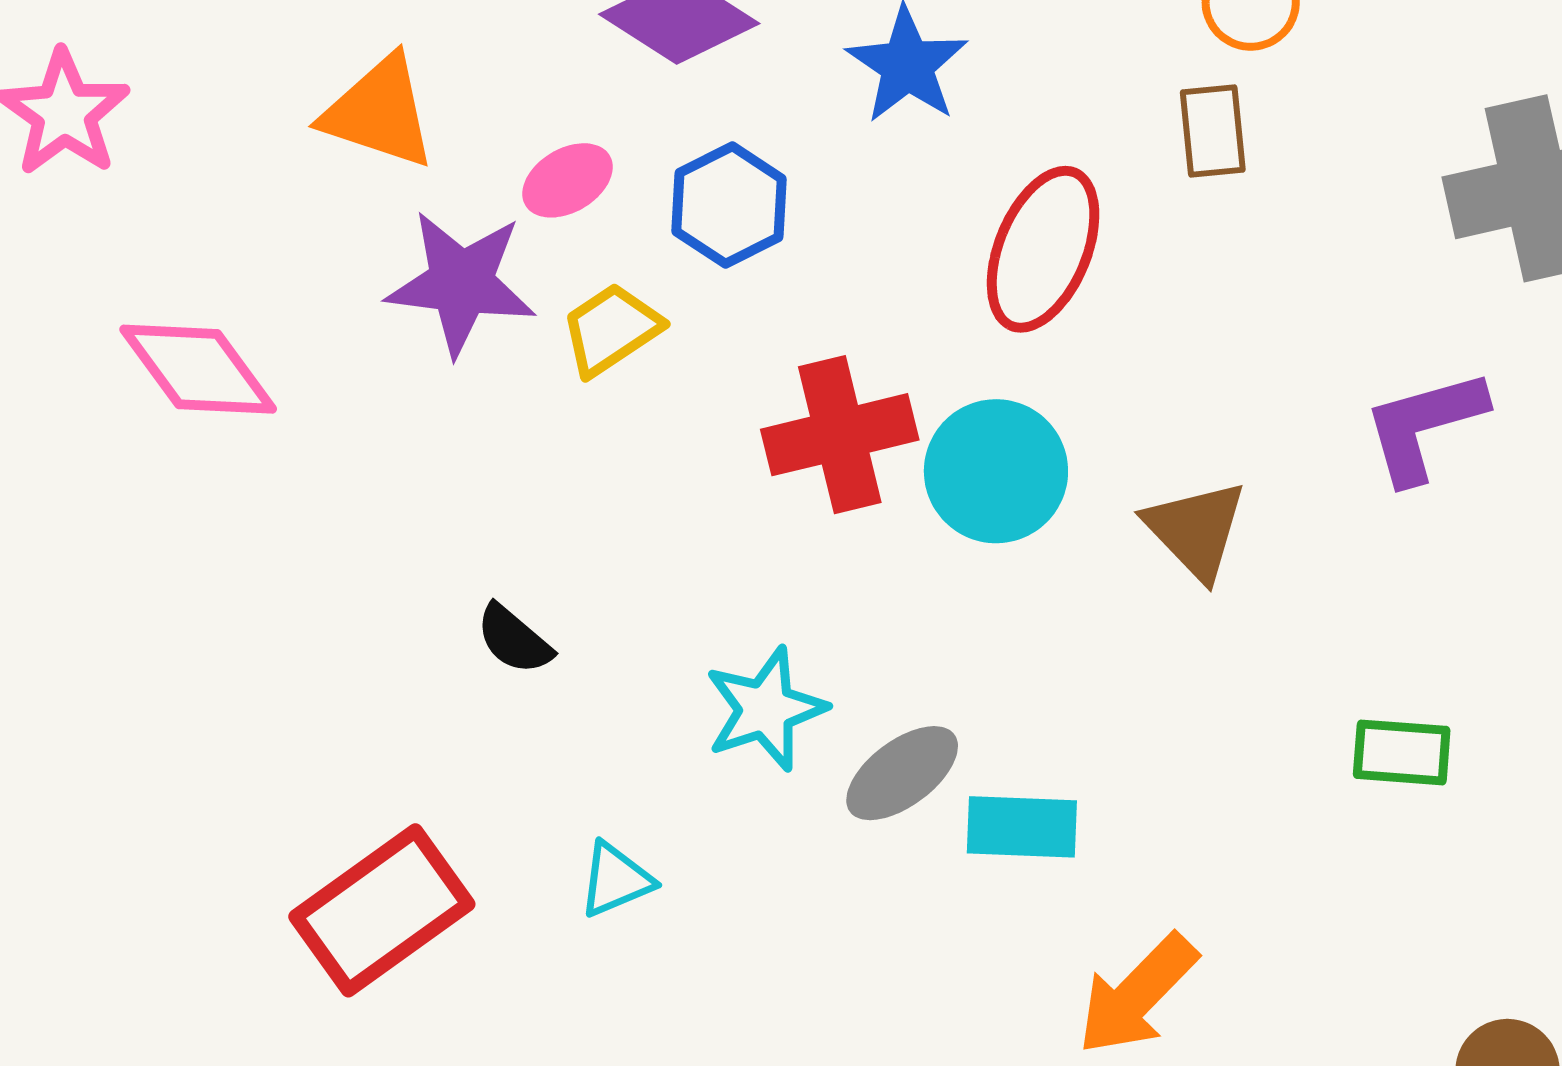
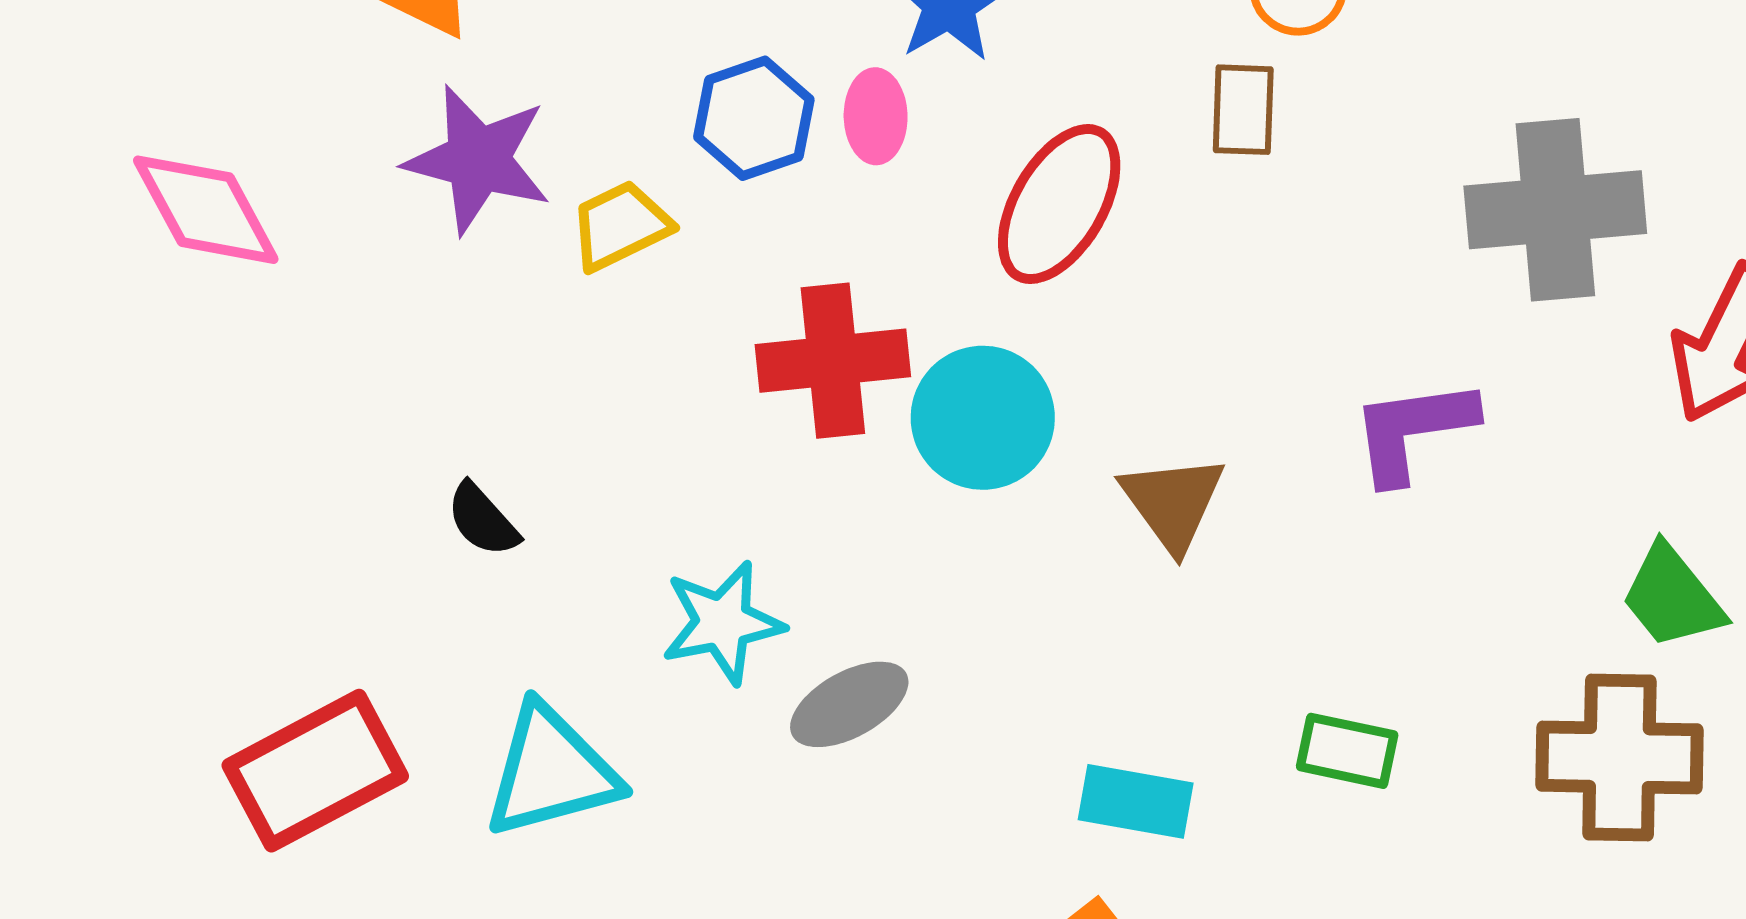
pink ellipse: (567, 180) -> (876, 116), moved, turned -68
cyan rectangle: (1022, 827) -> (1136, 801), moved
cyan triangle: (616, 880) -> (551, 772), size x1.8

